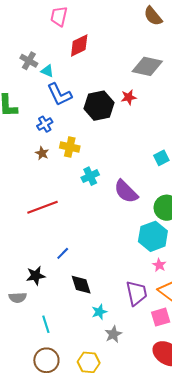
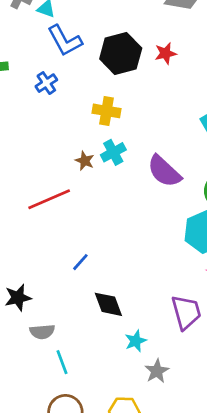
red star: (129, 97) -> (165, 53), moved
yellow cross: (70, 147) -> (107, 111), moved
brown star: (42, 153) -> (85, 161), moved
black star: (36, 276) -> (18, 298), moved
gray semicircle: (18, 298) -> (42, 332), moved

